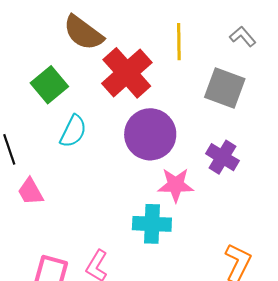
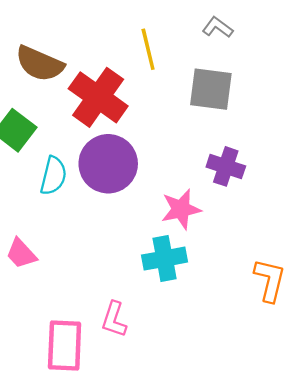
purple circle: (150, 134) -> (108, 164), moved

